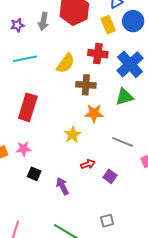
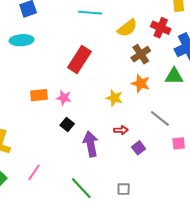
brown cross: (86, 85) -> (141, 54), turned 36
yellow star: (73, 135) -> (114, 98), turned 30
purple arrow: (62, 186) -> (91, 144), size x1.4

